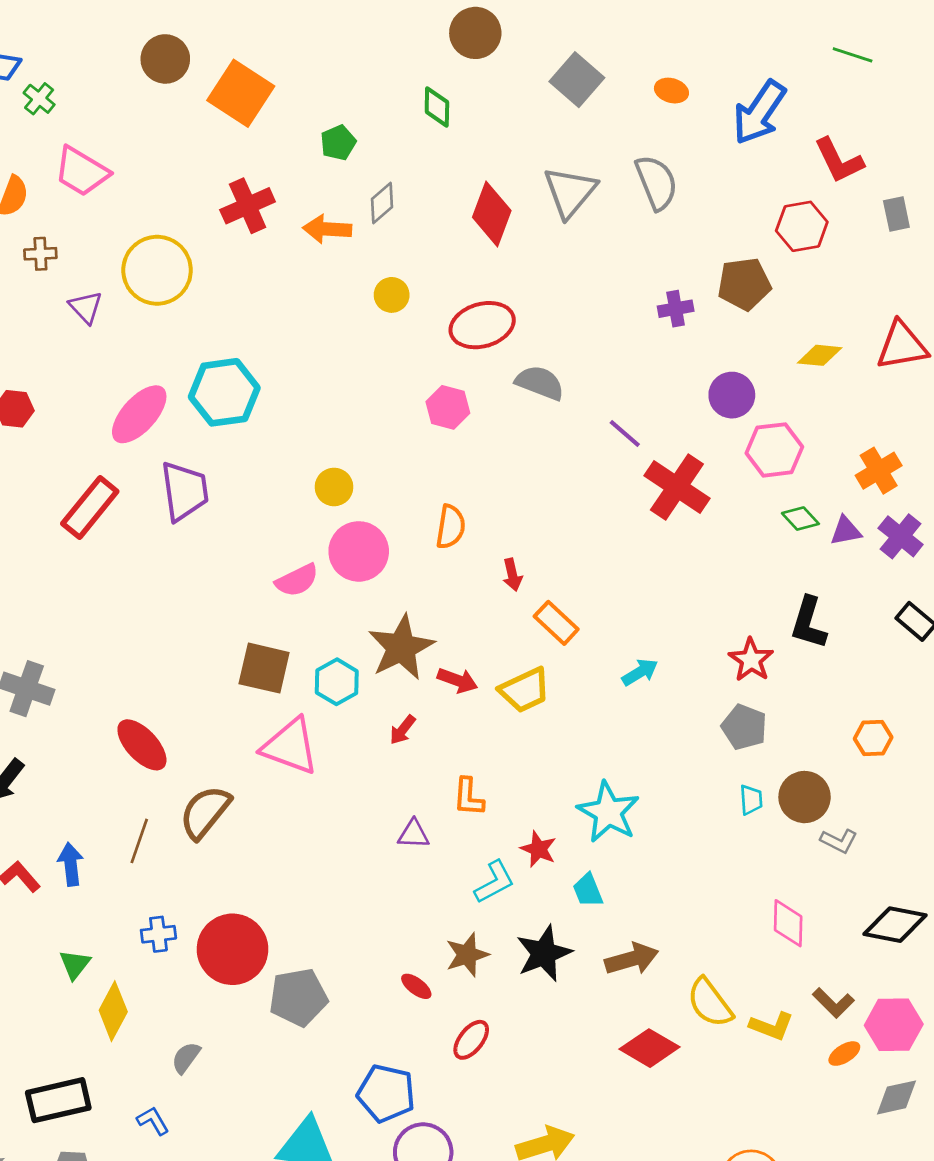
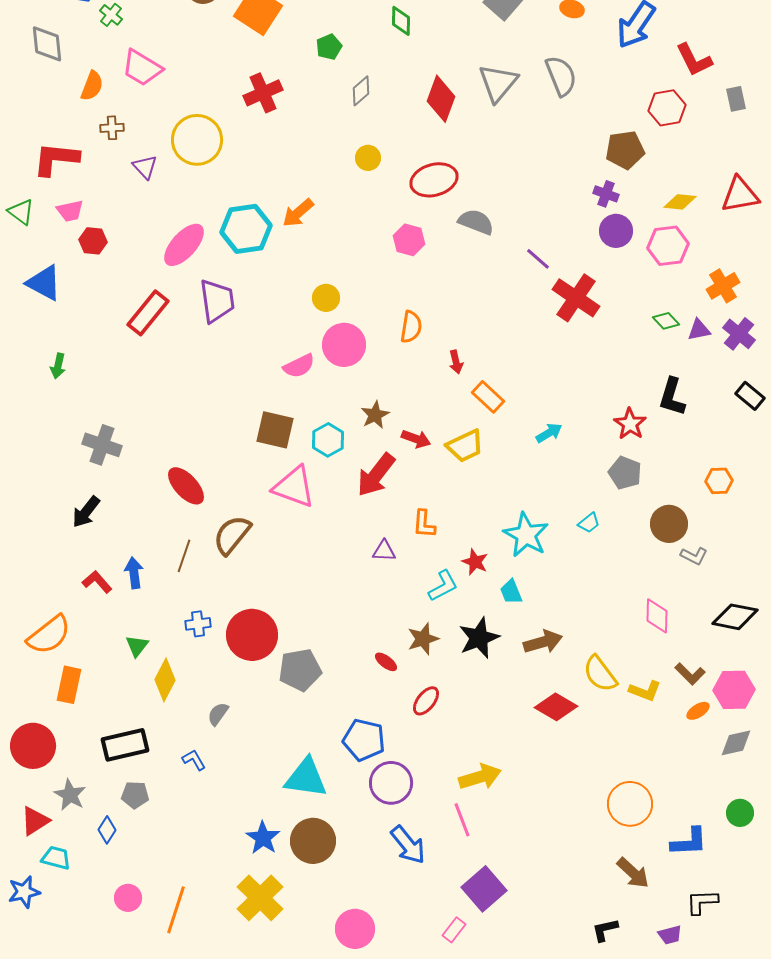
orange arrow: (327, 229) -> (298, 213), moved, turned -44
purple cross: (676, 309) -> (606, 194), moved, turned 30
pink hexagon: (774, 450) -> (668, 246), moved
brown star: (401, 647) -> (375, 415), size x0.6
red arrow: (403, 730) -> (376, 475), size x2.0
cyan trapezoid: (751, 800) -> (589, 523), moved, turned 55

